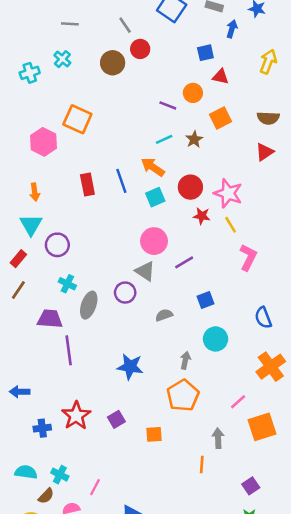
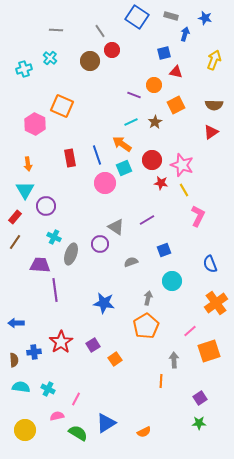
pink circle: (154, 241) -> (105, 183), moved
orange square: (154, 434) -> (115, 359), moved, turned -32
brown semicircle: (46, 496) -> (14, 360), moved, turned -48

